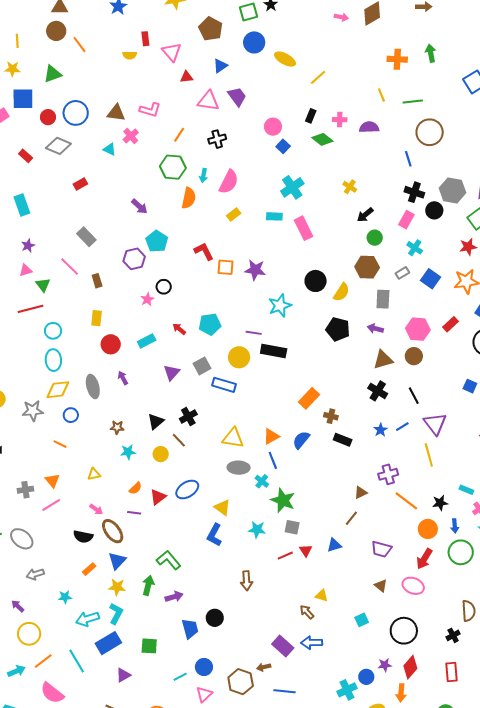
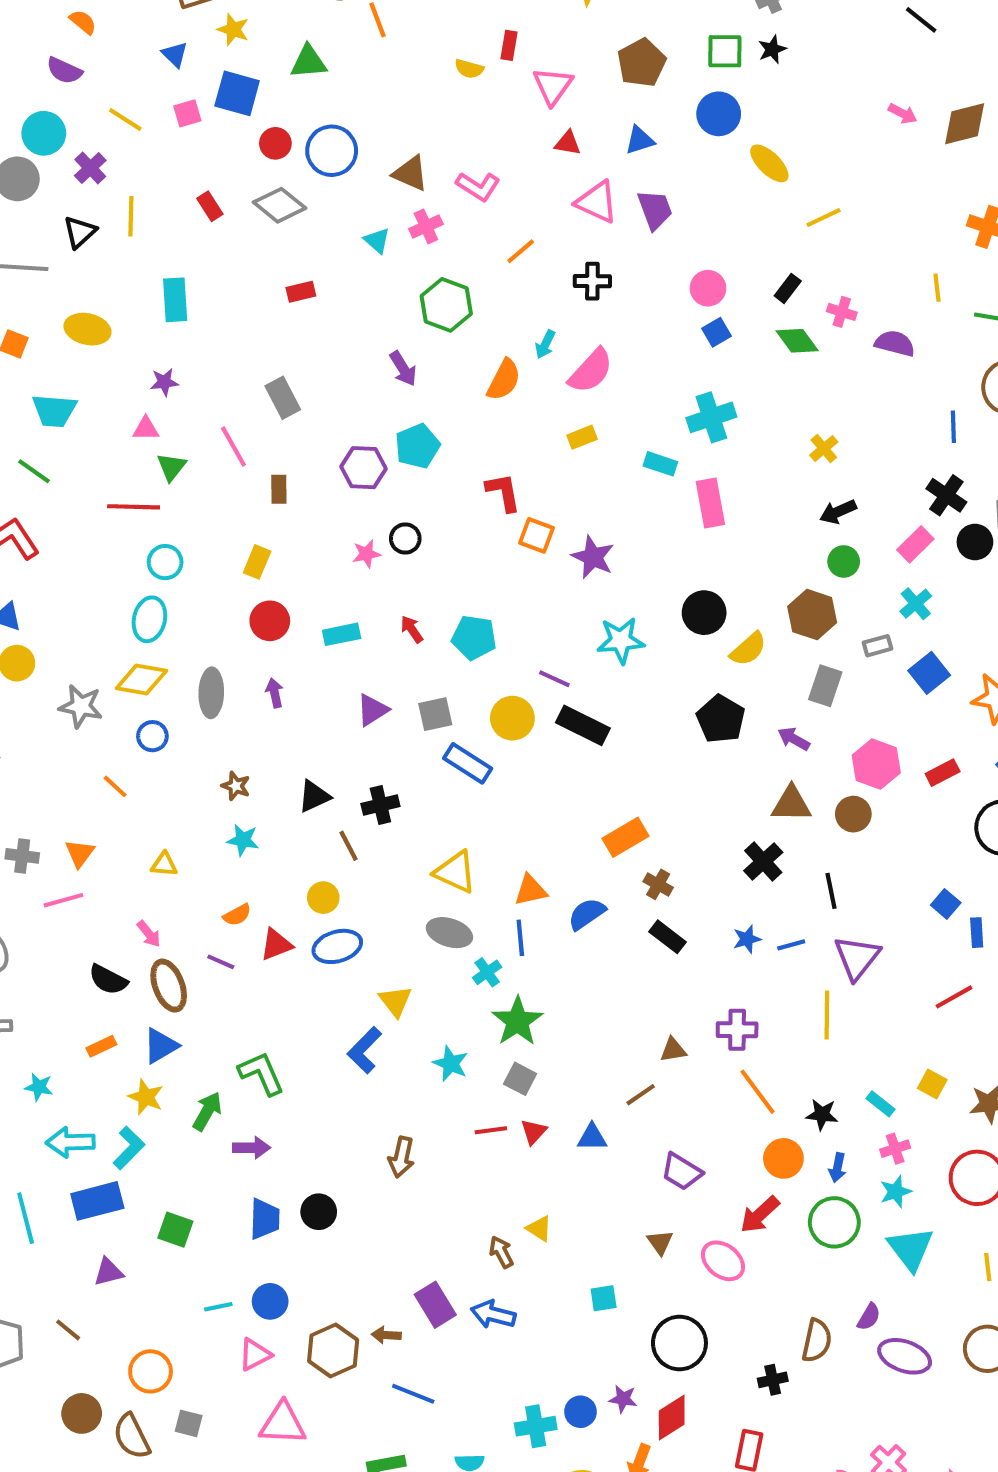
green hexagon: (173, 167) -> (446, 305), moved
yellow circle: (161, 454) -> (323, 898), moved

